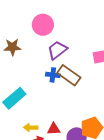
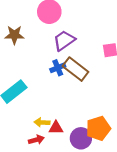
blue cross: (53, 75) -> (58, 68), turned -32
yellow arrow: (31, 127) -> (42, 122), moved

